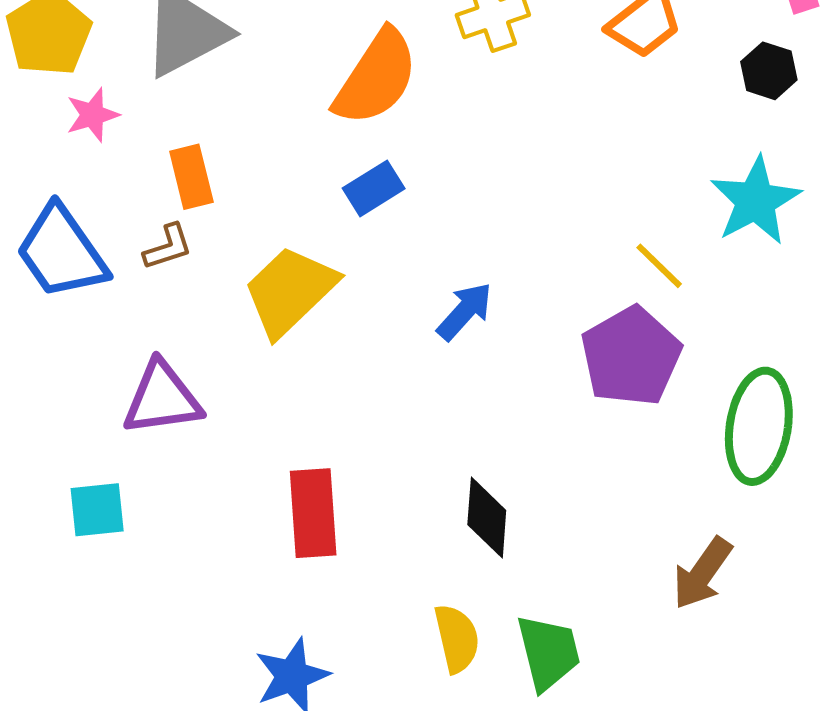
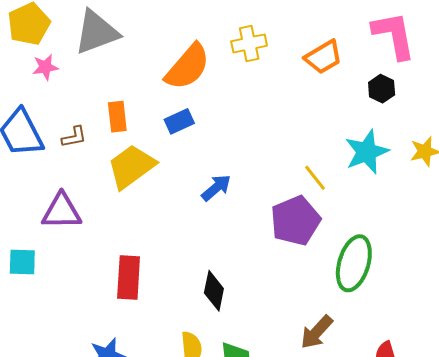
orange rectangle: (191, 177) -> (117, 117), moved

